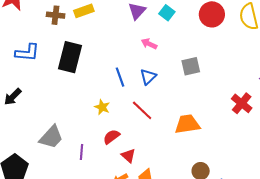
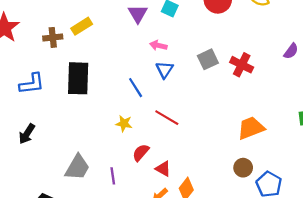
blue triangle: (148, 77) -> (165, 70), moved
red cross: (242, 103) -> (242, 65), moved
orange trapezoid: (187, 124) -> (251, 128), moved

